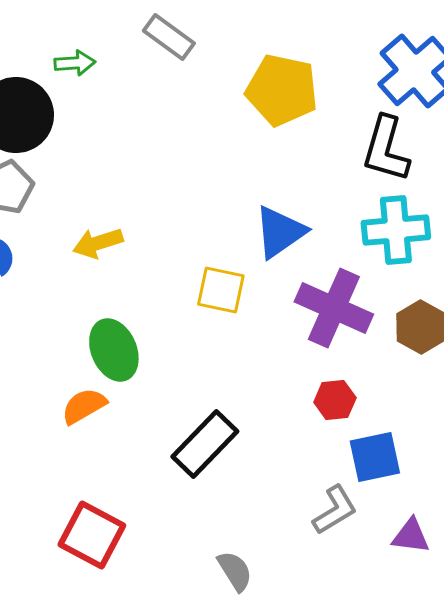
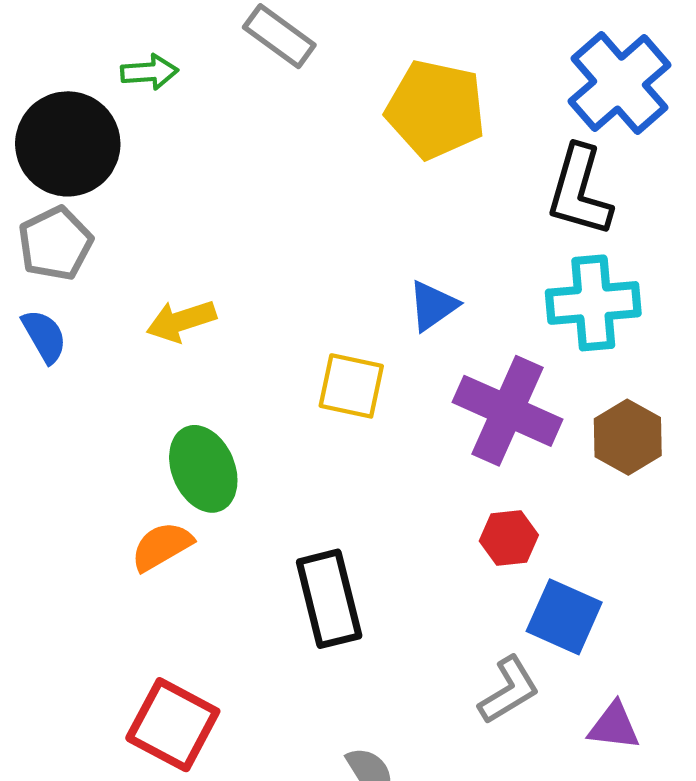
blue triangle: (280, 232) -> (433, 306), size x0.7
black rectangle: (205, 444) -> (329, 599), turned -58
blue square: (375, 457) -> (564, 617), turned 36

